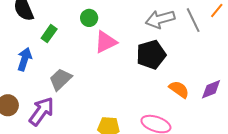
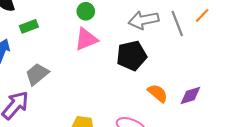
green circle: (89, 18) -> (86, 11), moved
green rectangle: (49, 34) -> (29, 26), turned 30

